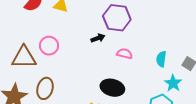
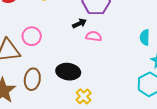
pink semicircle: (125, 54) -> (94, 36), moved
black ellipse: (112, 88) -> (68, 72), moved

